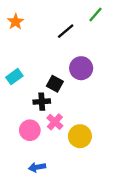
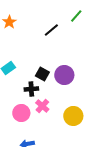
purple circle: (81, 68) -> (64, 75), moved
yellow circle: (80, 136) -> (73, 116), moved

